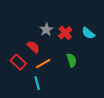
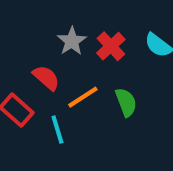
orange line: (43, 64) -> (83, 97), moved
cyan line: (37, 83) -> (57, 130), moved

